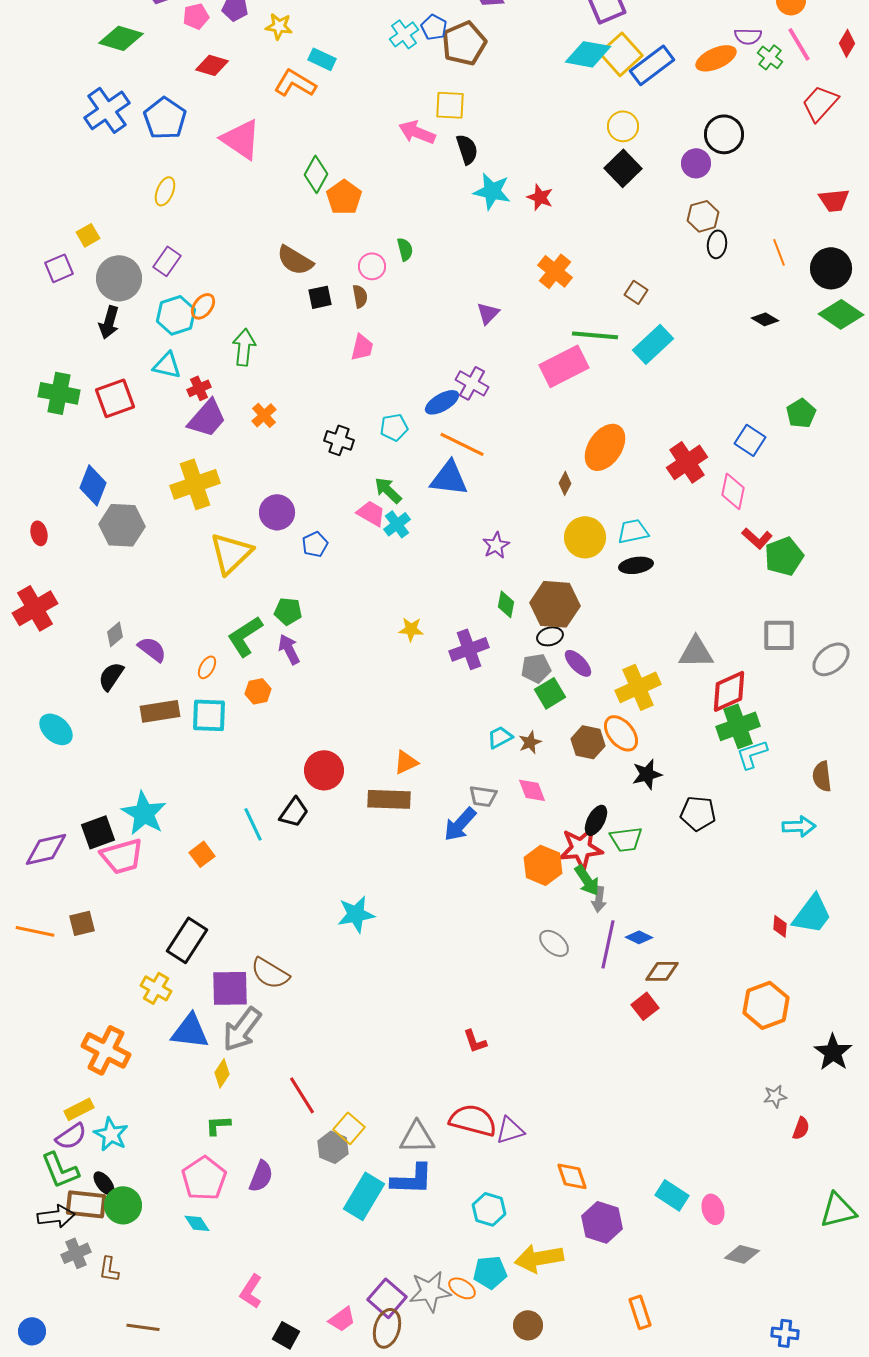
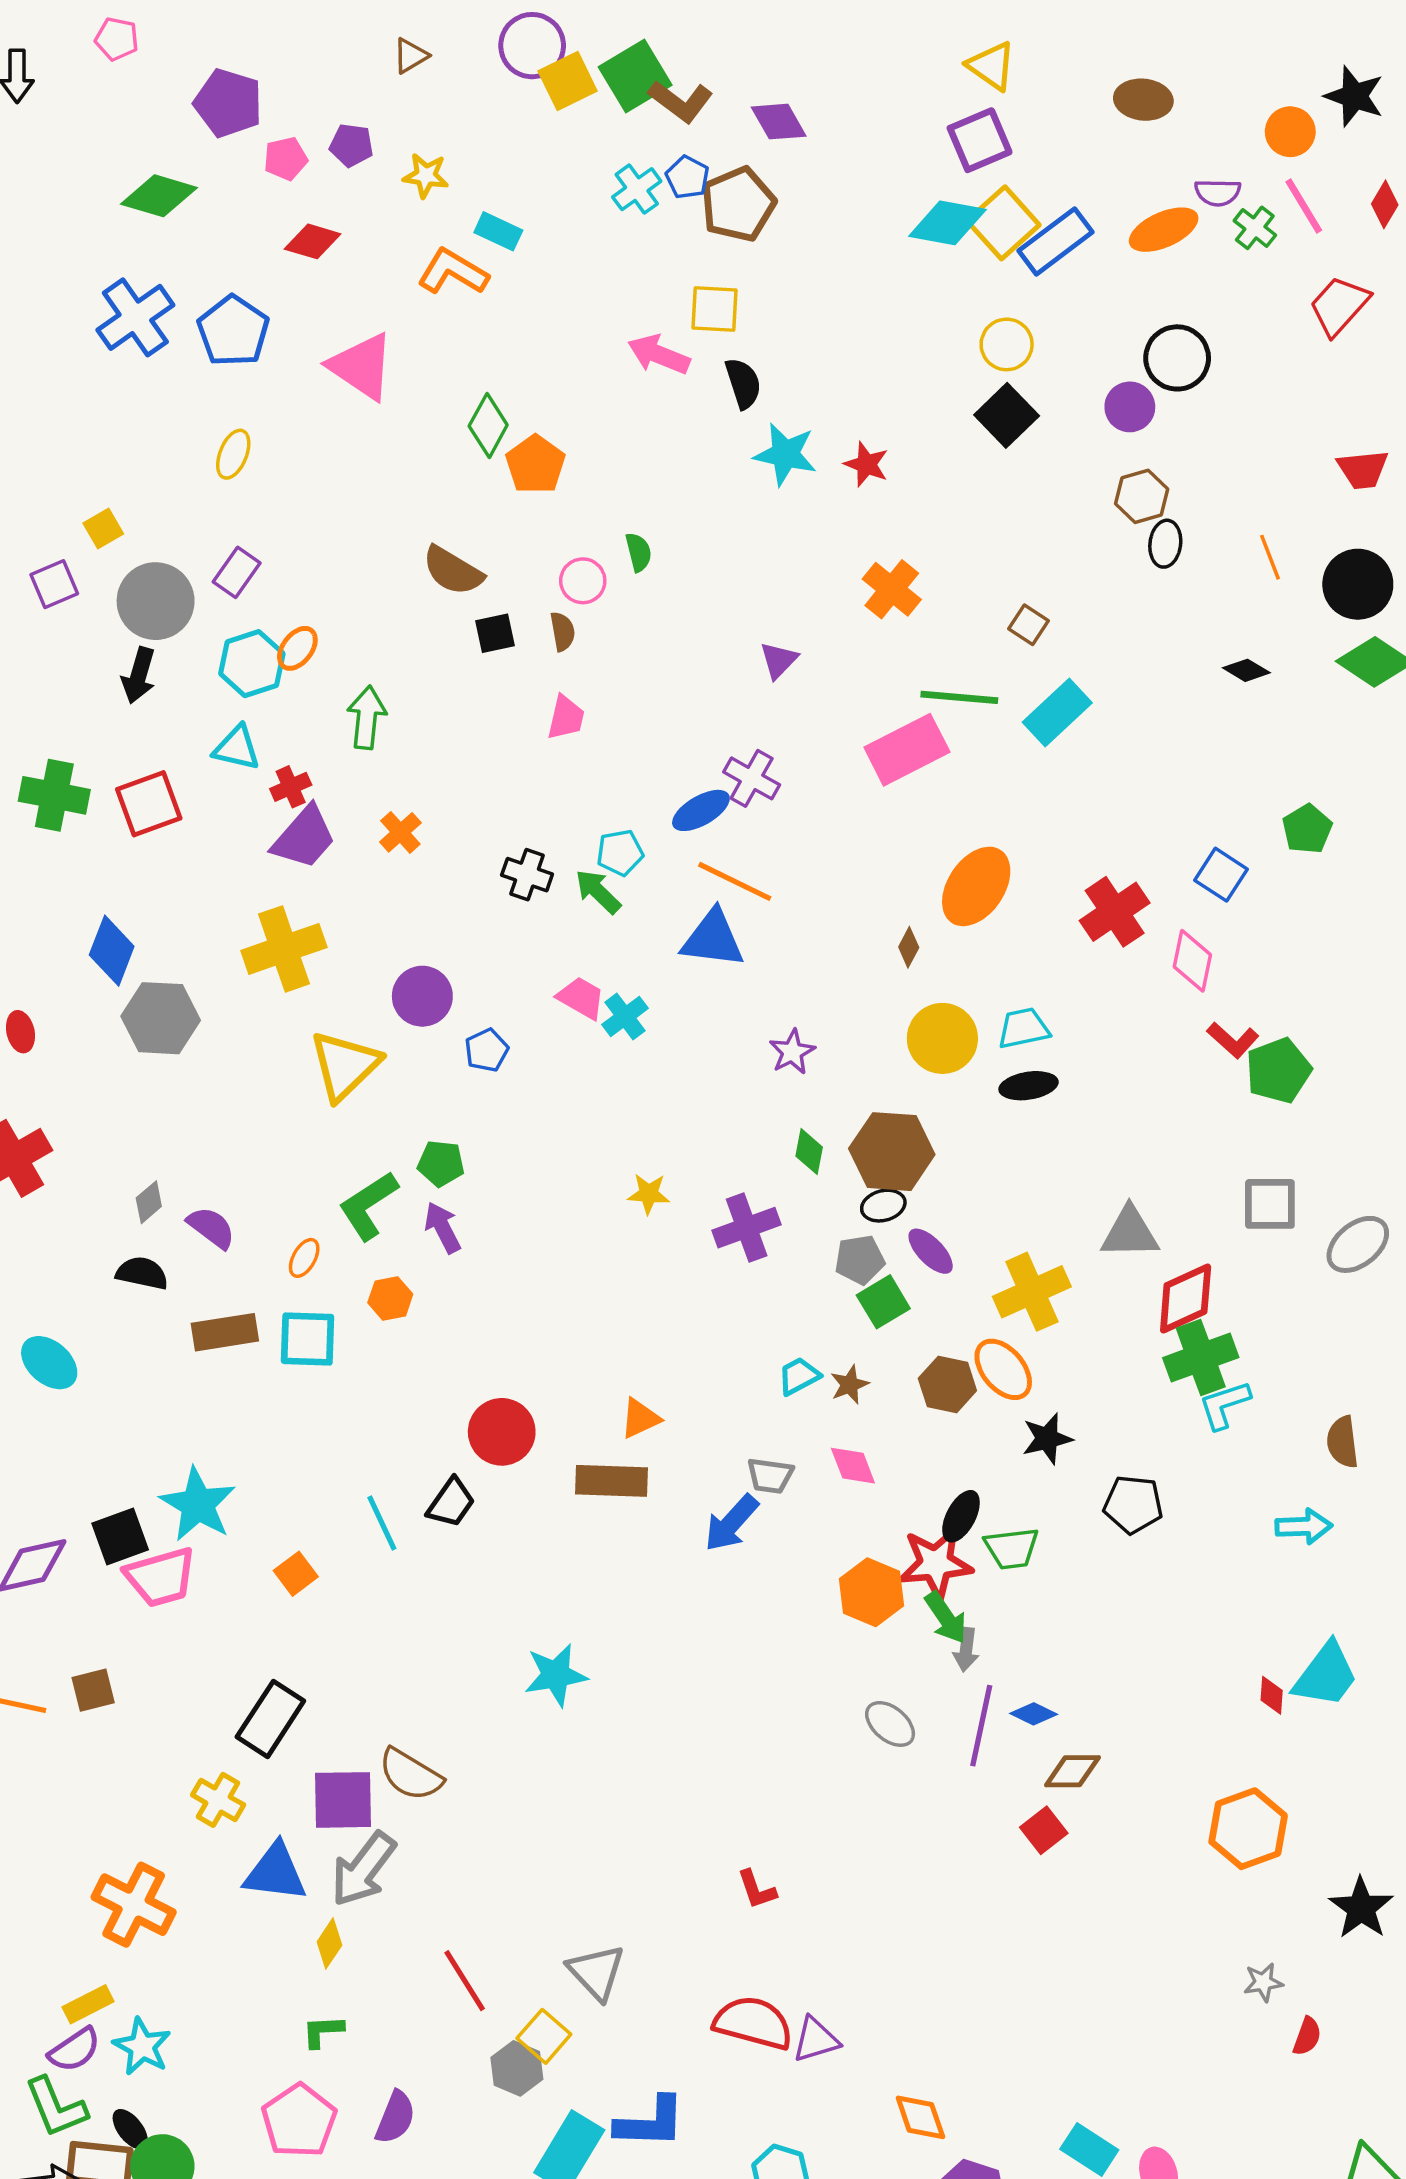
green arrow: (388, 490) -> (598, 892), moved
black semicircle: (111, 676) -> (142, 1273), turned 68
gray triangle: (417, 1137) -> (596, 1972), moved, turned 48

